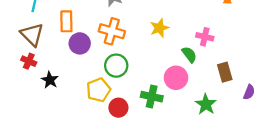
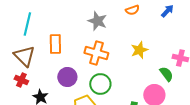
purple circle: (80, 43) -> (67, 77), moved

